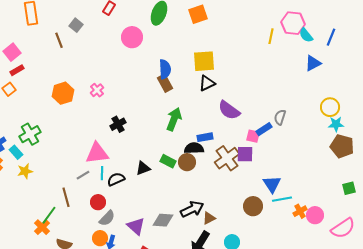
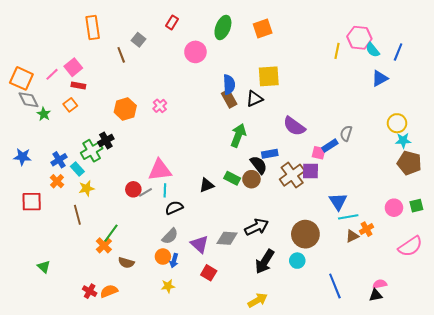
red rectangle: (17, 70) -> (78, 86), turned 40
black triangle: (207, 83) -> (255, 99), moved
black cross: (118, 124) -> (106, 140), moved
black semicircle: (194, 148) -> (259, 165), turned 54
black semicircle: (116, 179) -> (174, 208), moved
brown line: (66, 197) -> (77, 215), moved
red circle: (98, 202) -> (133, 189), moved
brown circle: (253, 206) -> (305, 234), moved, size x1.4
pink circle: (315, 215) -> (394, 208), moved
brown triangle: (209, 218) -> (352, 236), moved

